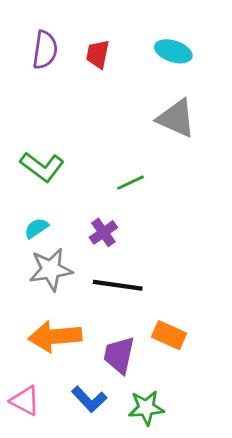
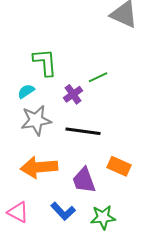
green L-shape: (42, 167) -> (45, 62), moved, turned -132
green line: (131, 183) -> (98, 77), moved
purple trapezoid: (119, 355) -> (84, 180), turned -32

